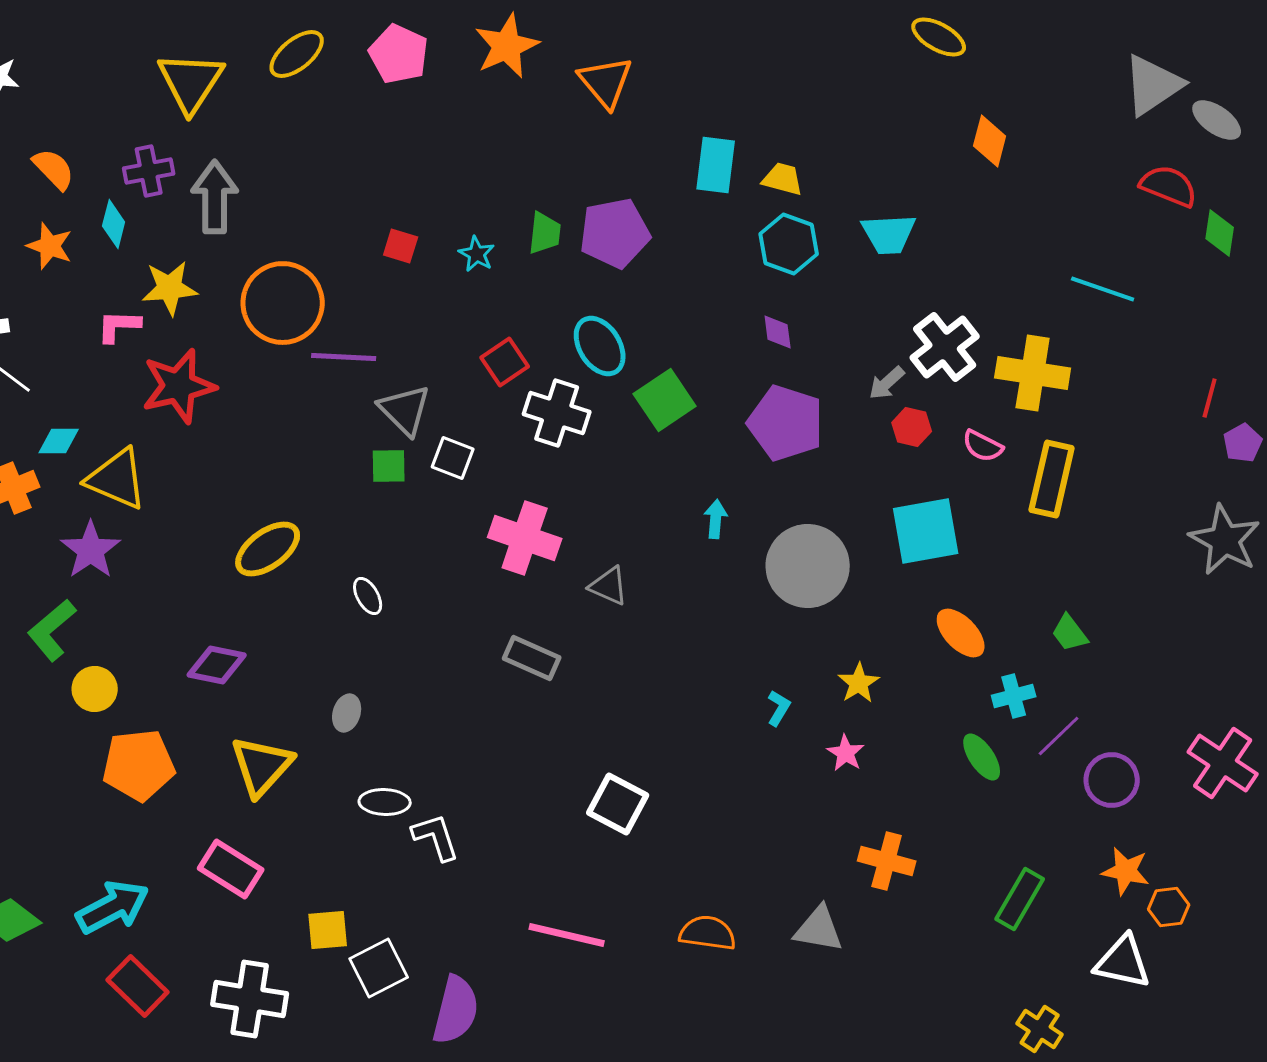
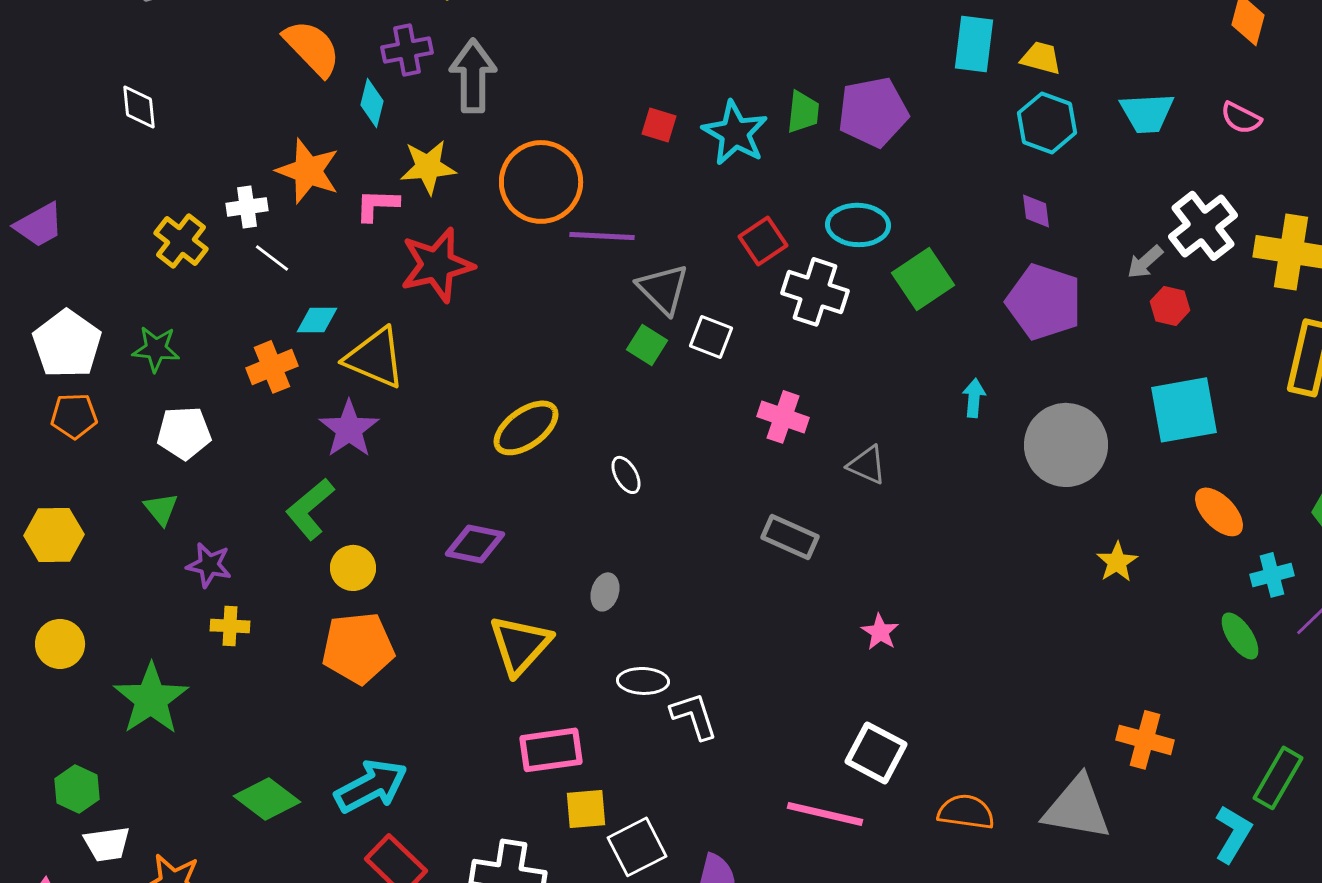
orange semicircle: (54, 169) -> (312, 48), size x1.4
orange star: (50, 246) -> (308, 171), moved, size x1.4
cyan star: (477, 254) -> (735, 133), size x1.8
cyan ellipse: (600, 346) -> (858, 225), turned -56
pink semicircle: (983, 446) -> (1241, 118), moved
green square: (389, 466) -> (647, 345), turned 33
pink cross: (525, 538) -> (783, 417), size x0.7
cyan L-shape: (779, 708) -> (1233, 834), moved, size x1.6
pink star: (846, 753) -> (880, 632), moved
orange pentagon: (139, 765) -> (358, 648), moved
white square: (618, 804) -> (876, 753), moved
pink rectangle: (231, 869) -> (551, 750), moved, turned -40
gray triangle: (819, 929) -> (1077, 808), size x1.4

